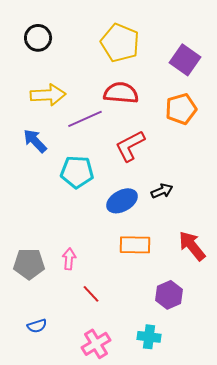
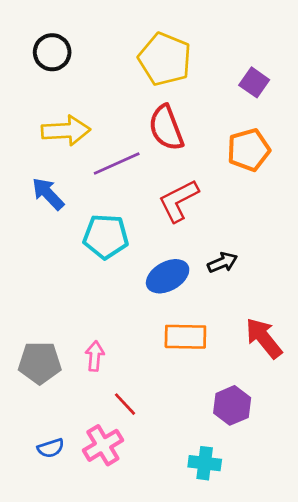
purple square: (185, 60) -> (254, 82), size x0.7
red semicircle: (121, 93) -> (166, 128), turned -116
pink cross: (96, 344) -> (103, 445), moved

